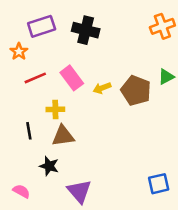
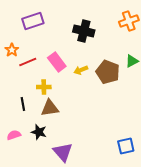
black cross: (86, 30) -> (84, 31), moved
orange star: (19, 51) -> (12, 50), moved
pink semicircle: (21, 191) -> (14, 135), moved, turned -48

